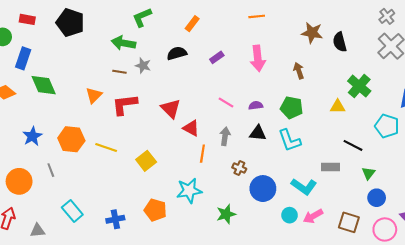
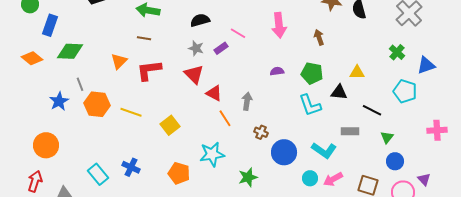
purple rectangle: (217, 57) -> (221, 48), moved
gray star: (143, 66) -> (196, 48), moved
green diamond: (44, 85) -> (70, 51), turned -64
green cross: (359, 86) -> (397, 52), moved, size x0.7
pink line: (226, 102) -> (238, 33), moved
black triangle: (258, 133) -> (339, 92), moved
orange line: (202, 154) -> (225, 118), turned -42
gray line: (51, 170) -> (80, 84), moved
blue cross: (115, 219) -> (131, 167), moved, turned 36

